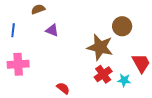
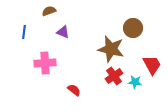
pink cross: (18, 64) -> (45, 63), moved

